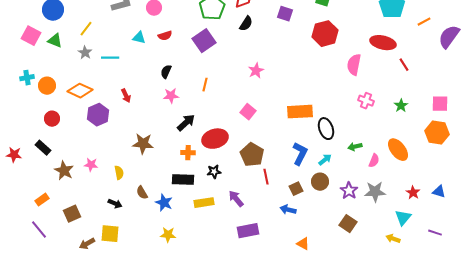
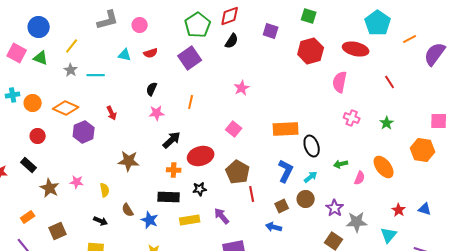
red ellipse: (383, 43) -> (356, 49), moved
pink square: (440, 104) -> (439, 121), moved
gray star: (375, 192) -> (357, 222), moved

